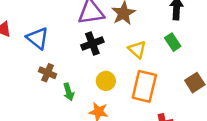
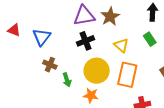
blue triangle: (38, 38) -> (42, 37), turned 30
yellow circle: (106, 81) -> (97, 71), size x1.6

